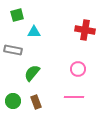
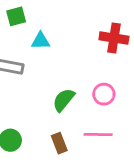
green semicircle: (32, 73) -> (64, 100), moved
brown rectangle: (36, 102) -> (59, 143), moved

